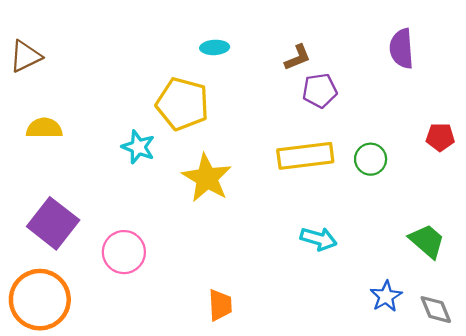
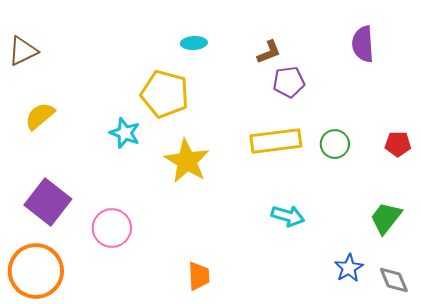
yellow semicircle: (44, 128) -> (40, 116), turned -40
red pentagon: (440, 137) -> (398, 144), moved
green trapezoid: (427, 241) -> (386, 218), turned -93

